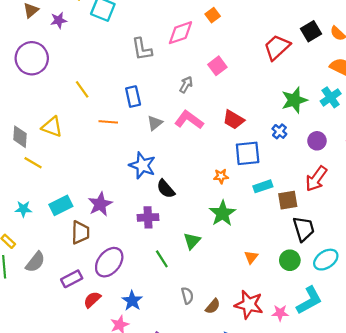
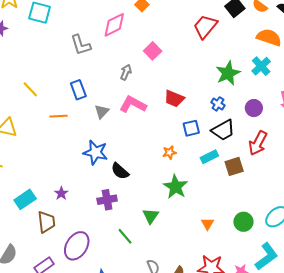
blue square: (248, 153) -> (191, 128), size x0.7
purple star: (100, 204) -> (61, 193), size x0.6
black trapezoid: (304, 229) -> (223, 130), moved, turned 85

